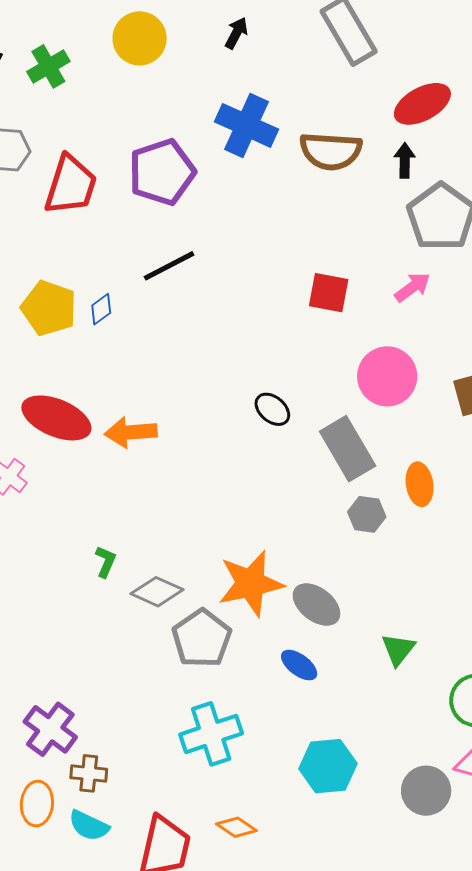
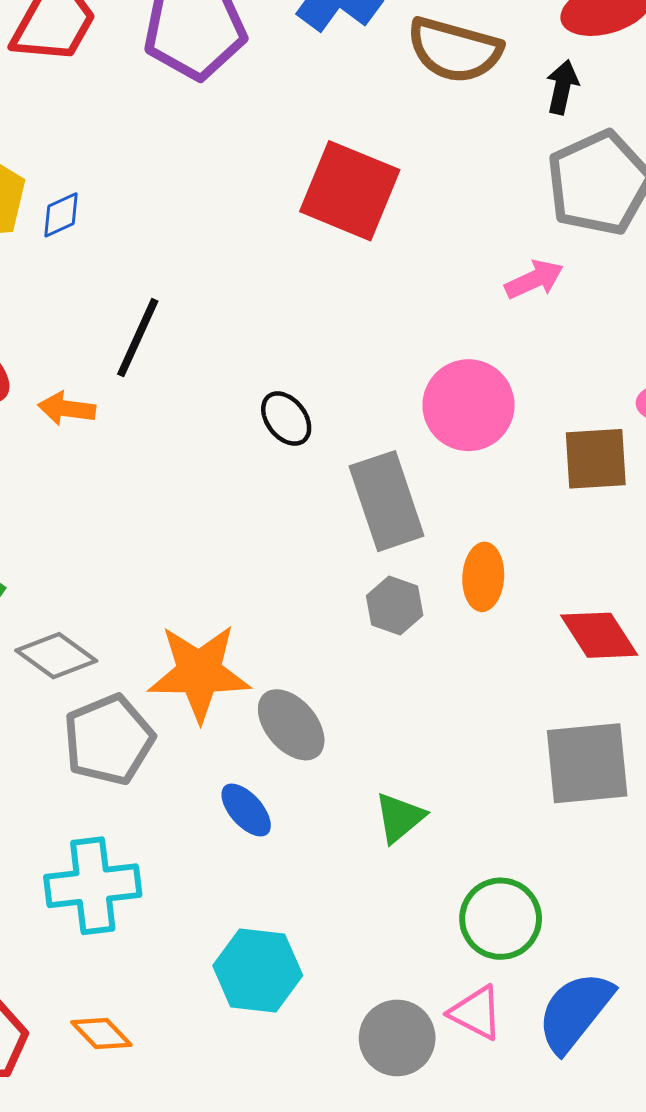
black line: (169, 266) -> (138, 338), moved, turned -50
red square: (329, 293) -> (350, 191), moved, size x1.5
orange arrow: (131, 432) -> (67, 409), size x0.7

